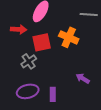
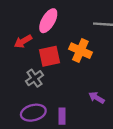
red arrow: (19, 29) -> (23, 41), turned 147

